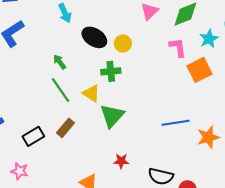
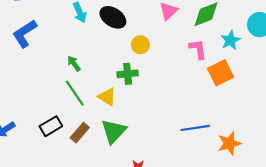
black ellipse: (94, 37) -> (113, 17), moved
green triangle: (112, 116) -> (114, 131), moved
black rectangle: (33, 136) -> (51, 126), moved

